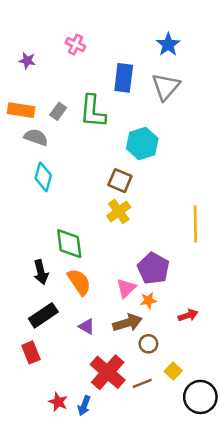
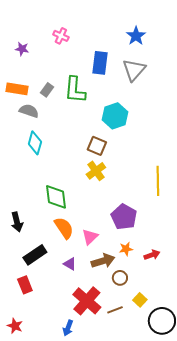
black arrow: (41, 272) -> (17, 222), moved
pink triangle: (126, 288) -> (90, 237), moved
orange star: (148, 301) -> (126, 249), moved
red star: (58, 402) -> (15, 326), moved

